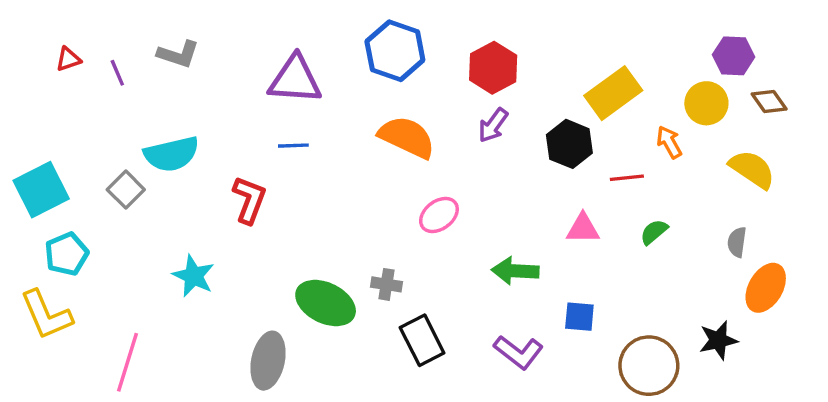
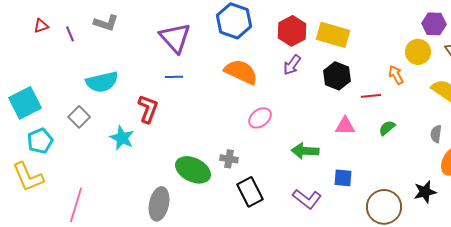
purple triangle: (295, 80) -> (175, 38), turned 44
yellow rectangle: (613, 93) -> (333, 35), moved, turned 52
gray square: (126, 190) -> (79, 117), moved
cyan star: (194, 276) -> (122, 138), moved

